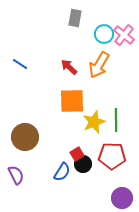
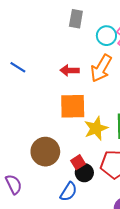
red arrow: (69, 67) -> (70, 70), turned -42
brown circle: (25, 137) -> (45, 152), moved
blue semicircle: (62, 172) -> (69, 192), moved

